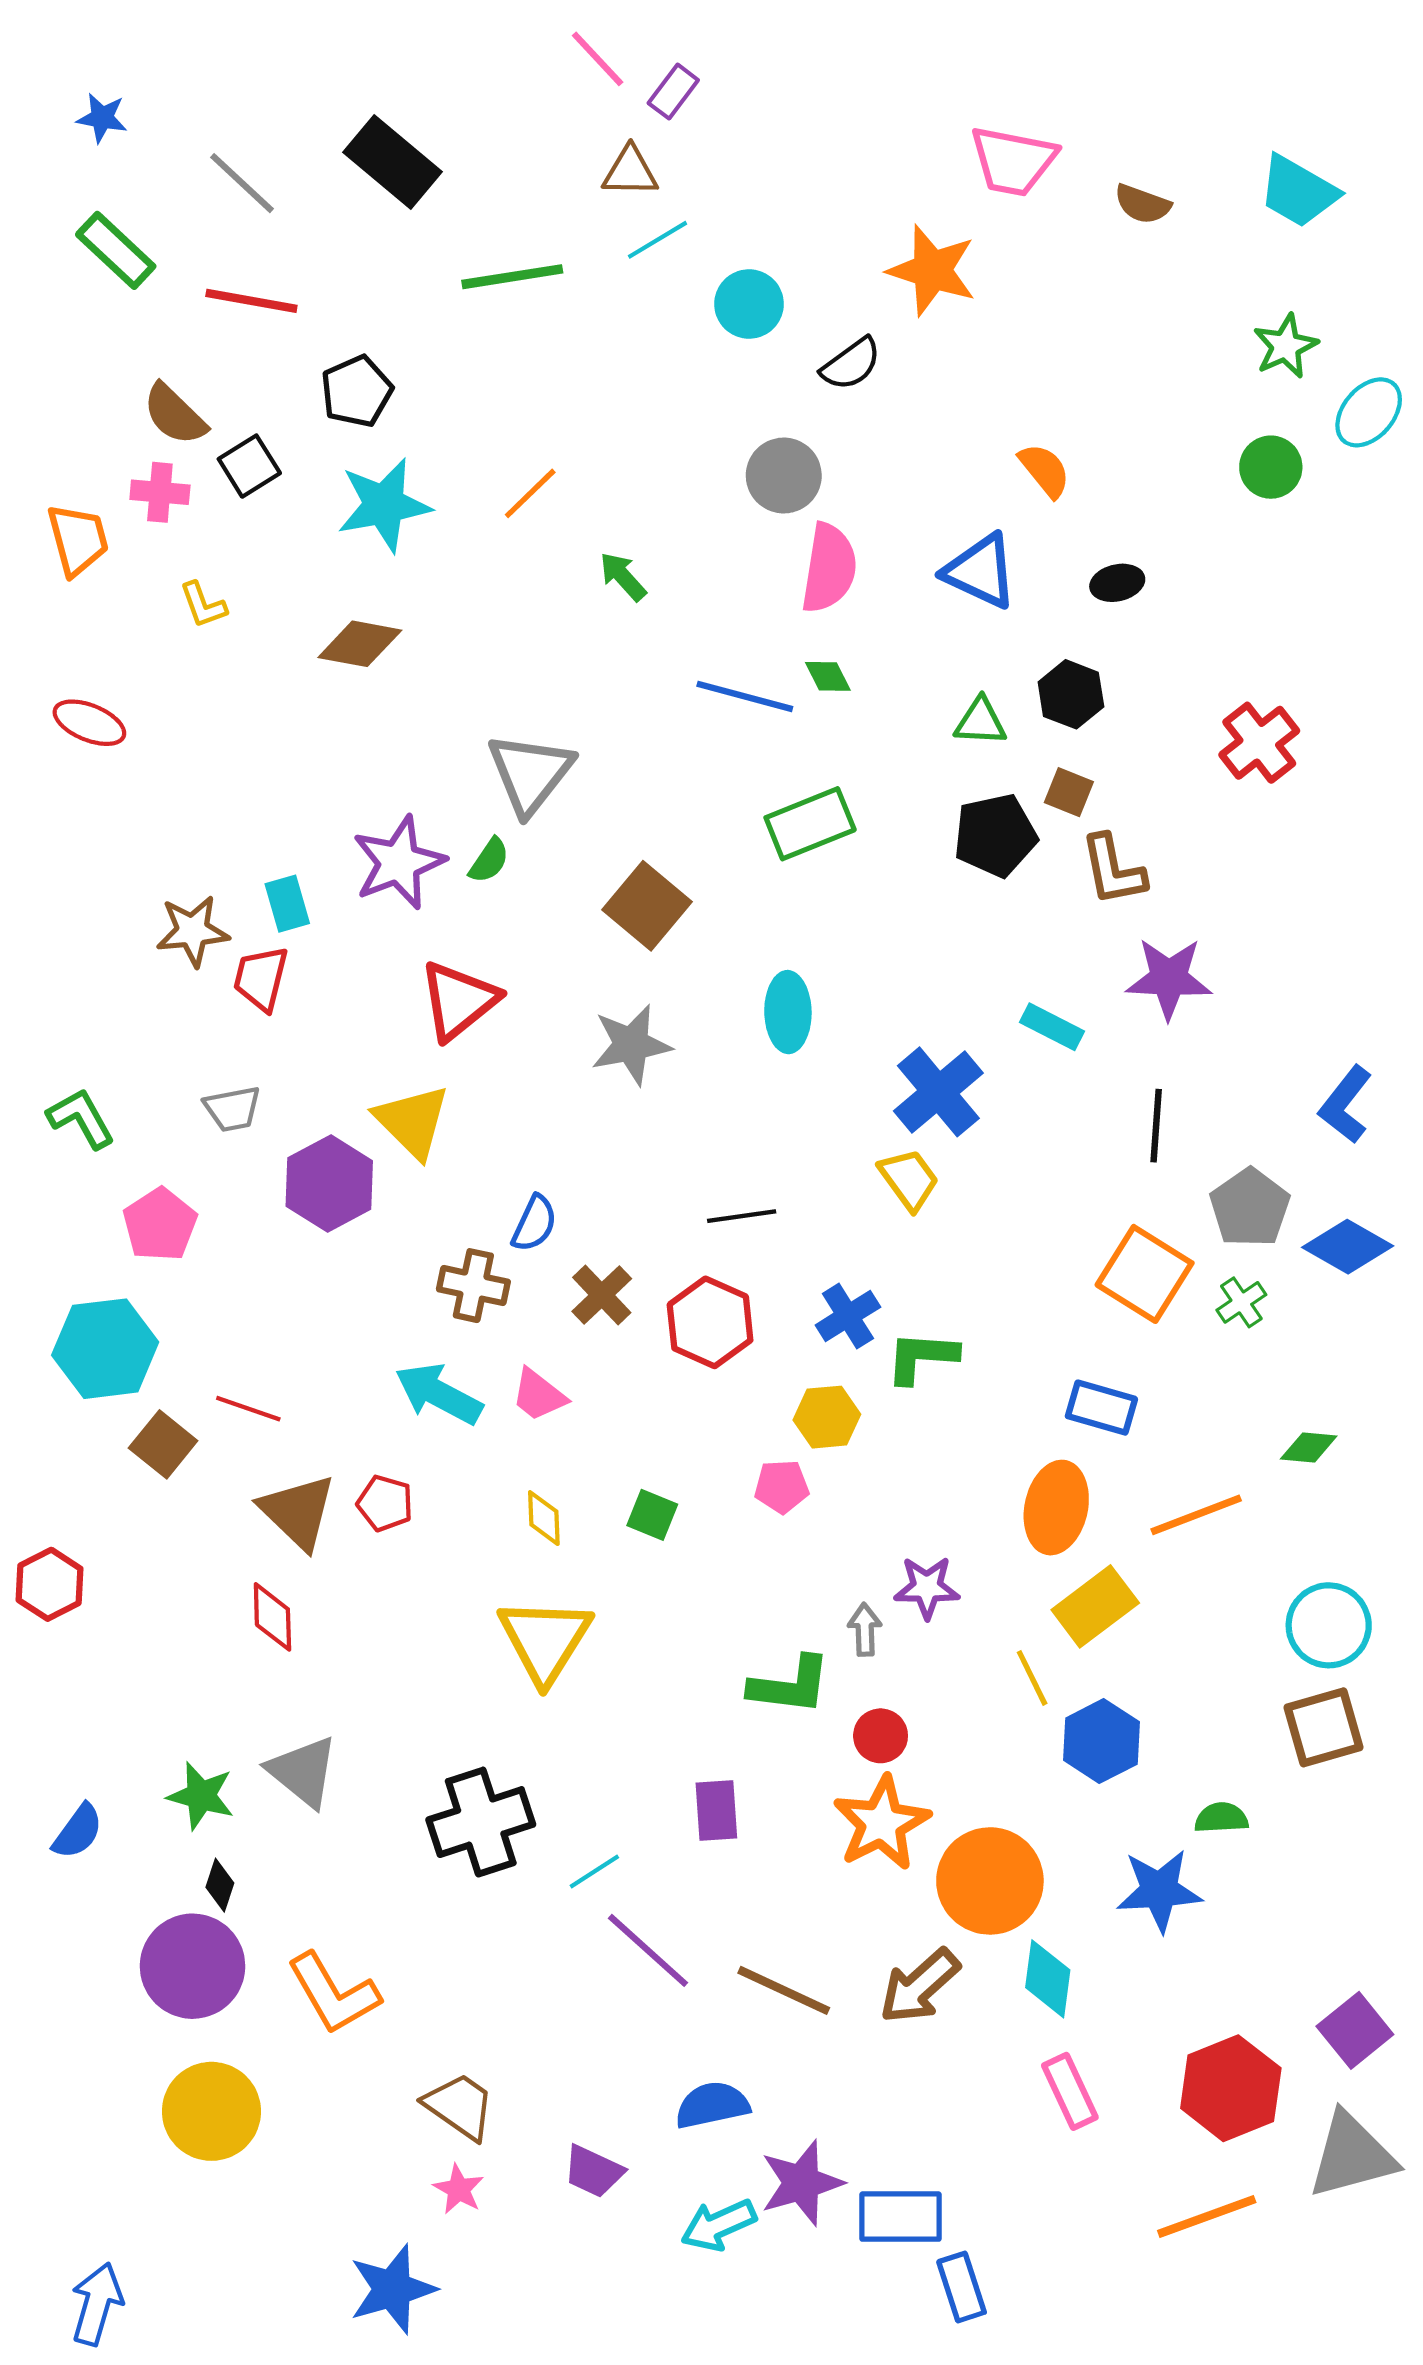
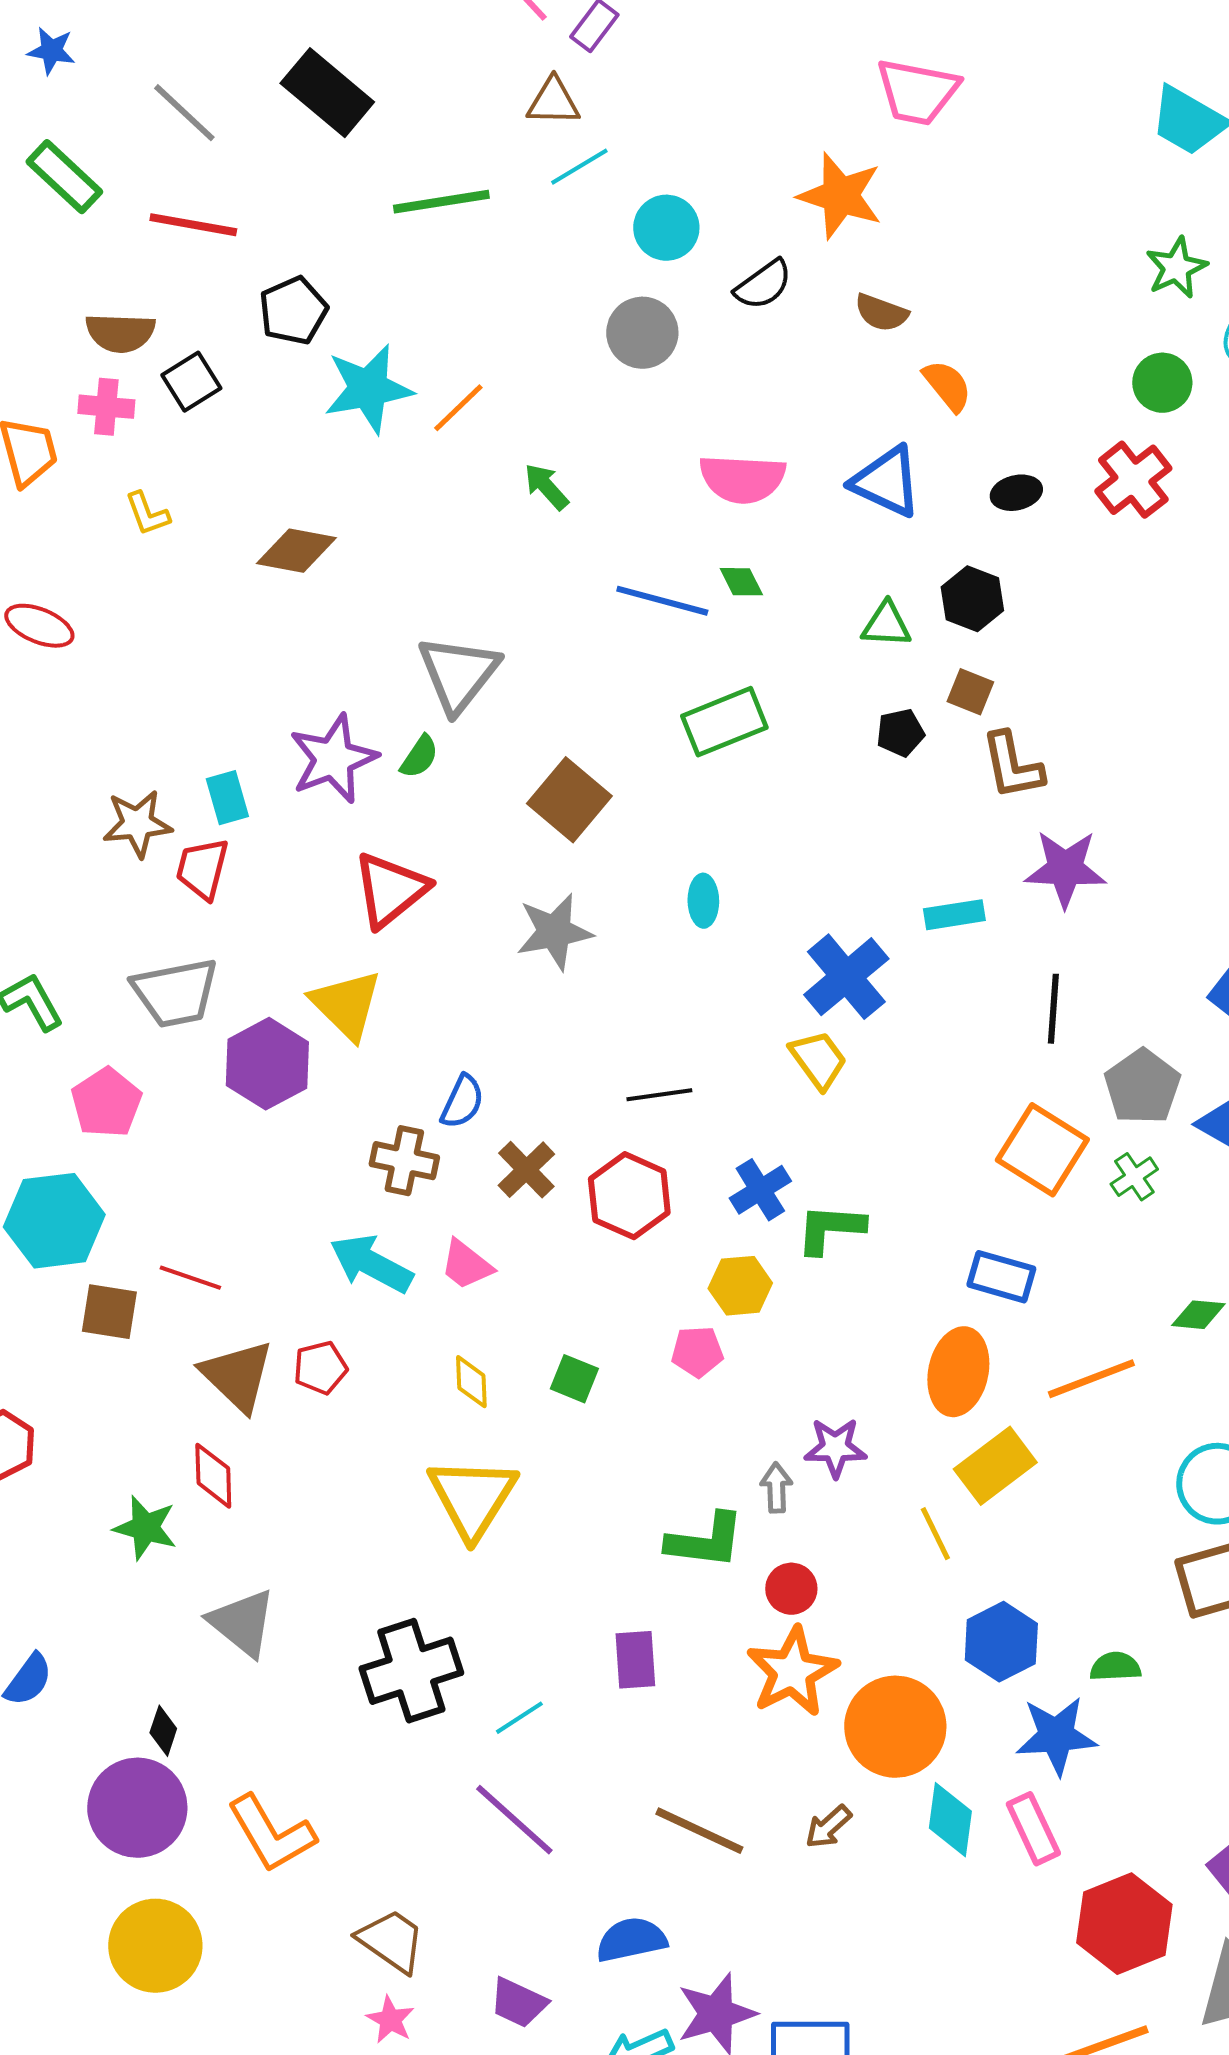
brown semicircle: (1142, 204) -> (881, 313), moved
brown semicircle: (175, 414) -> (120, 333), turned -42
gray circle: (784, 476) -> (642, 333), moved
cyan star: (384, 505) -> (368, 389), moved
pink semicircle: (829, 568) -> (742, 479), turned 84
red cross: (1259, 743) -> (1133, 480), moved
black pentagon: (995, 835) -> (900, 733), size x0.6
cyan ellipse: (788, 1012) -> (703, 901), size x0.7
cyan rectangle: (1052, 1027) -> (954, 915), turned -36
gray trapezoid: (232, 1109) -> (175, 993), size x1.6
brown square: (163, 1444) -> (109, 1312), turned -30
red pentagon: (385, 1503) -> (320, 1368), turned -30
blue hexagon: (1101, 1741) -> (1001, 1642), moved
green star: (201, 1796) -> (145, 1528), moved
purple line: (648, 1950) -> (514, 1820), moved
brown arrow: (919, 1986) -> (828, 1827), size x0.6
pink rectangle: (1070, 2091) -> (1033, 1829), moved

